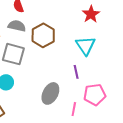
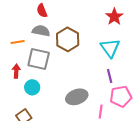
purple line: (76, 72) -> (110, 76), moved
gray ellipse: (50, 93) -> (77, 97), turned 45

